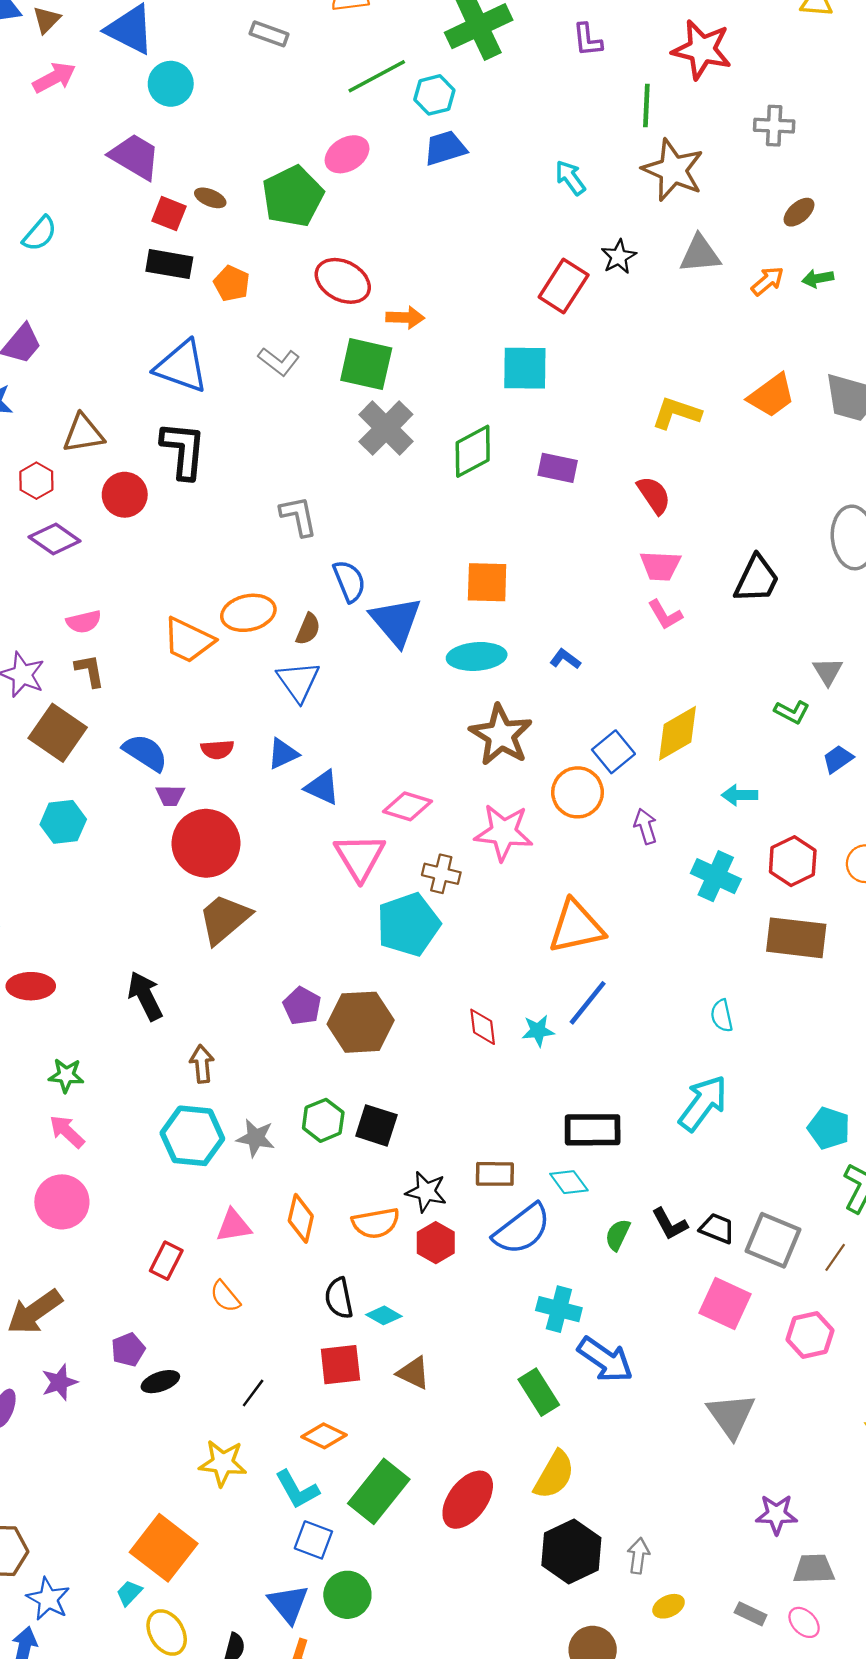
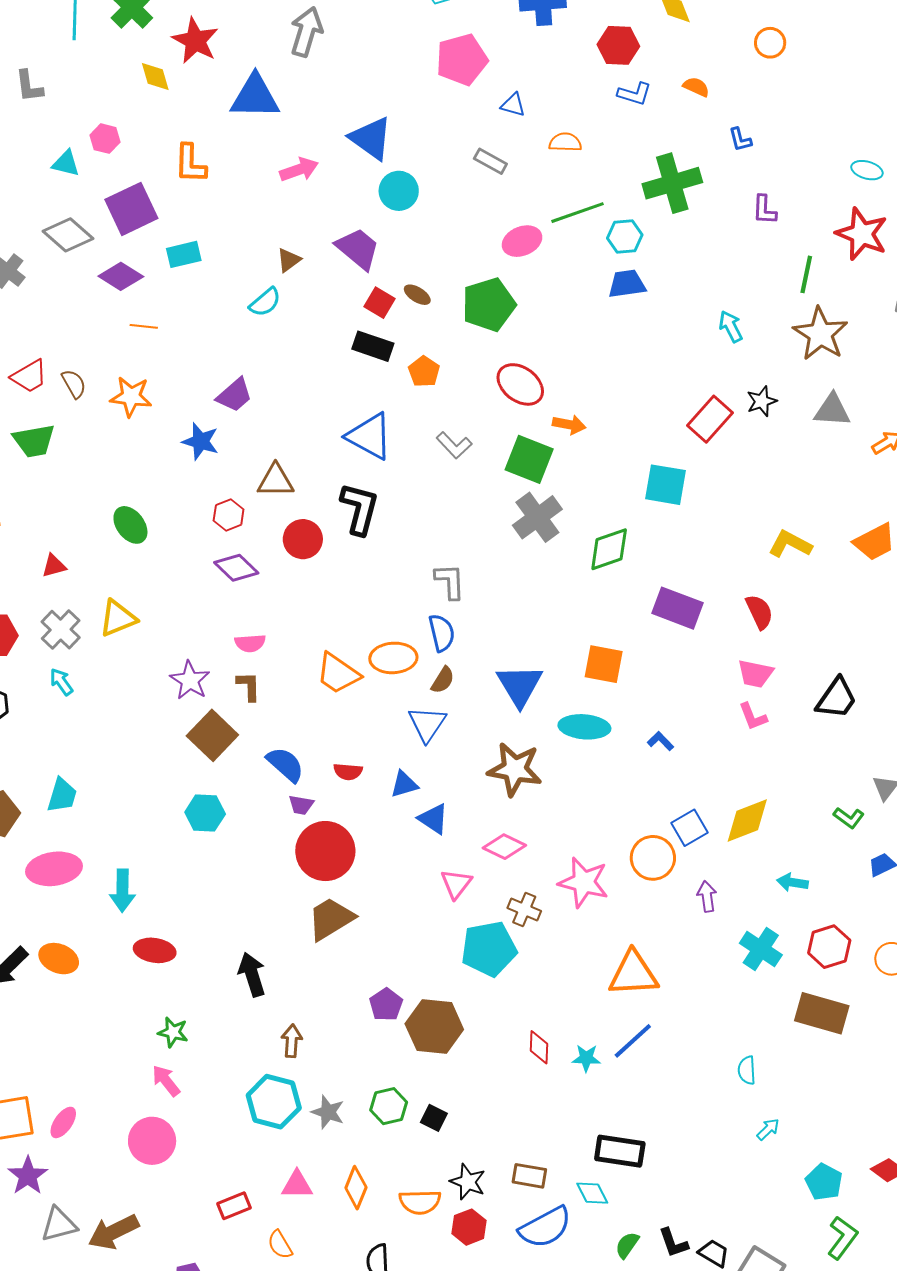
brown triangle: (46, 20) -> (289, 260), moved
pink ellipse: (347, 154) -> (522, 241), moved
purple rectangle: (558, 468) -> (677, 608), moved, size x1.4
blue semicircle: (349, 581) -> (442, 633), moved
brown star: (501, 735) -> (515, 769), moved, turned -30
pink triangle: (360, 857) -> (456, 884), size x0.7
cyan arrow: (703, 1103) -> (768, 1129), moved, size x0.5
black square: (376, 1125) -> (434, 1118), size x0.7
red rectangle: (166, 1261) -> (234, 1206), turned 32

